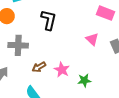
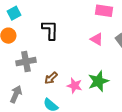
pink star: (62, 70) -> (75, 86), moved
green star: (84, 80) -> (98, 81), size x1.5

